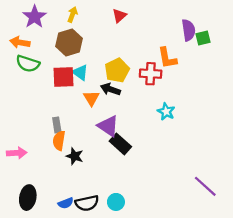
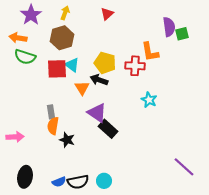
yellow pentagon: (117, 70) -> (105, 63), turned -30

